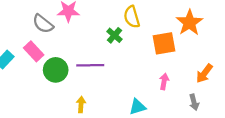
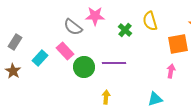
green cross: (114, 35) -> (125, 30), moved
pink arrow: (164, 81) -> (171, 71), moved

